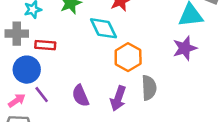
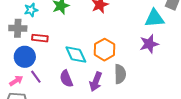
cyan diamond: (104, 28) -> (76, 54), moved

